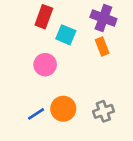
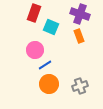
blue line: (36, 114) -> (45, 65), moved

